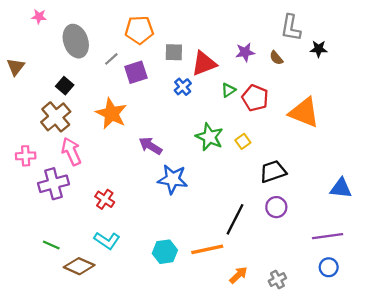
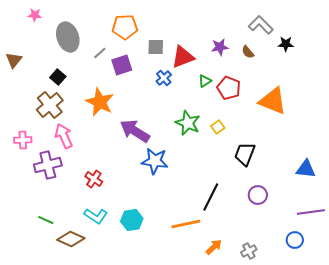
gray L-shape: (291, 28) -> (261, 25), turned 125
purple arrow: (150, 146) -> (135, 131), size x1.4
black trapezoid: (273, 171) -> (245, 154), turned -50
purple circle: (276, 207) -> (258, 195), moved
purple line: (328, 236) -> (311, 212), moved
cyan hexagon: (165, 252) -> (132, 220), moved

